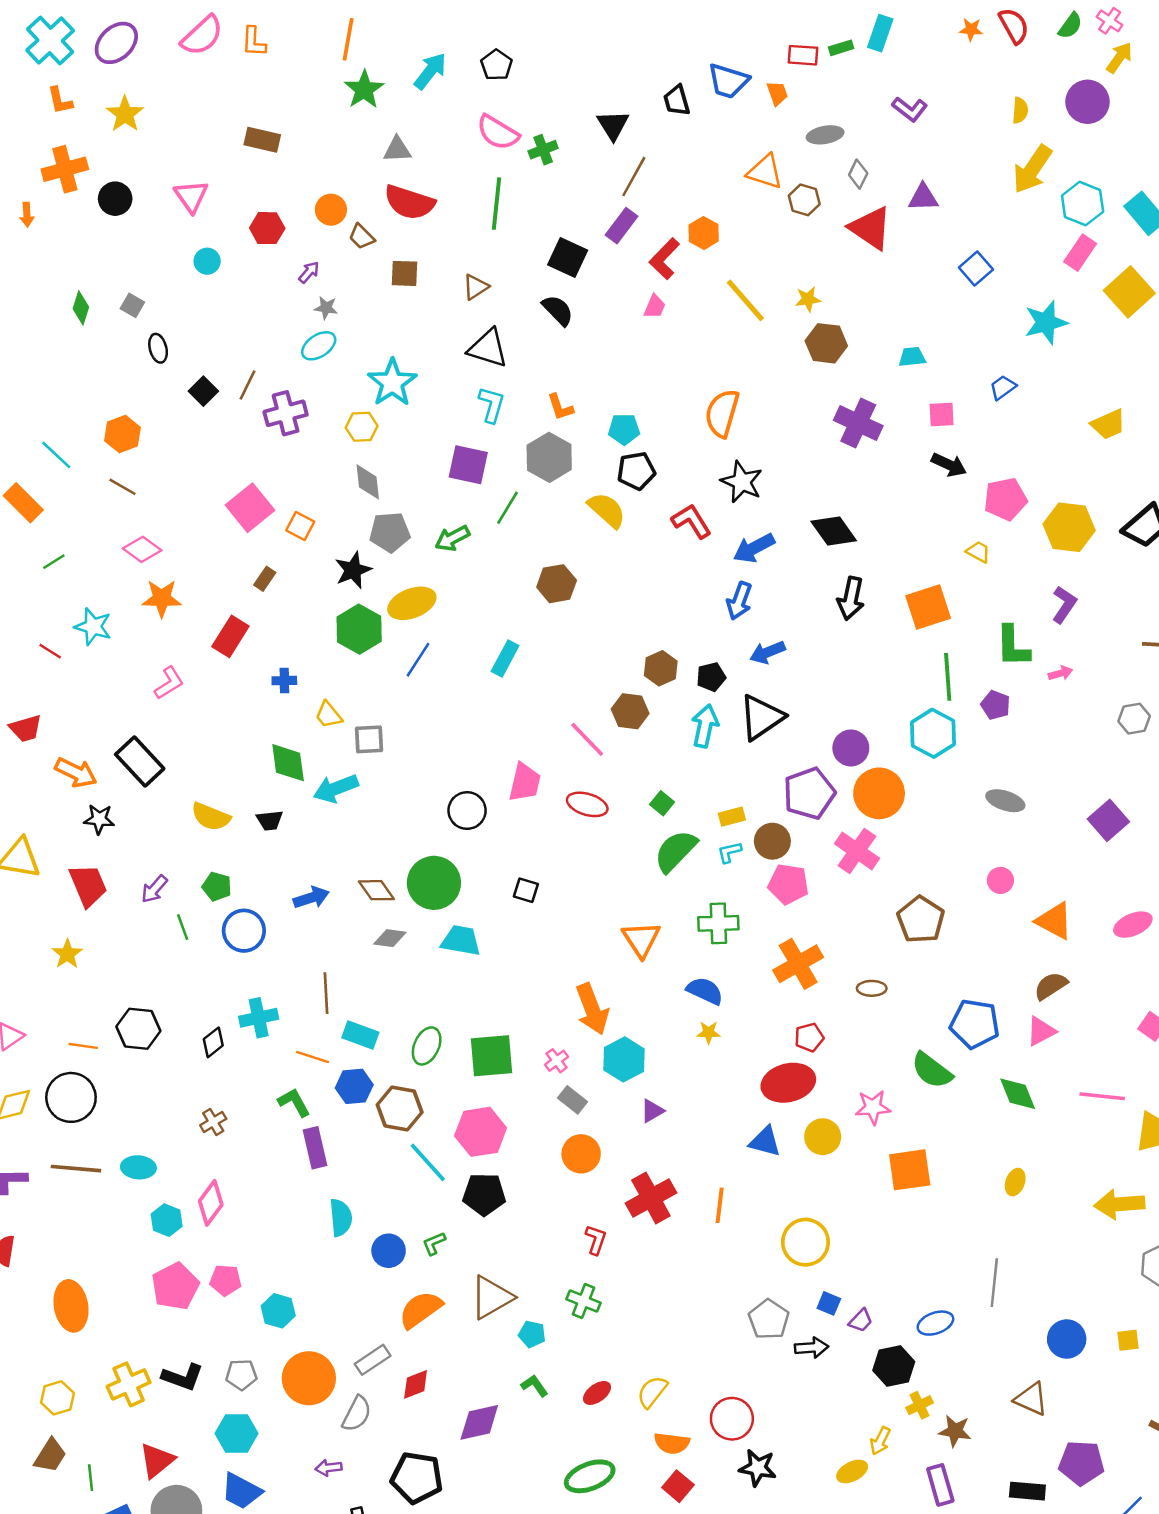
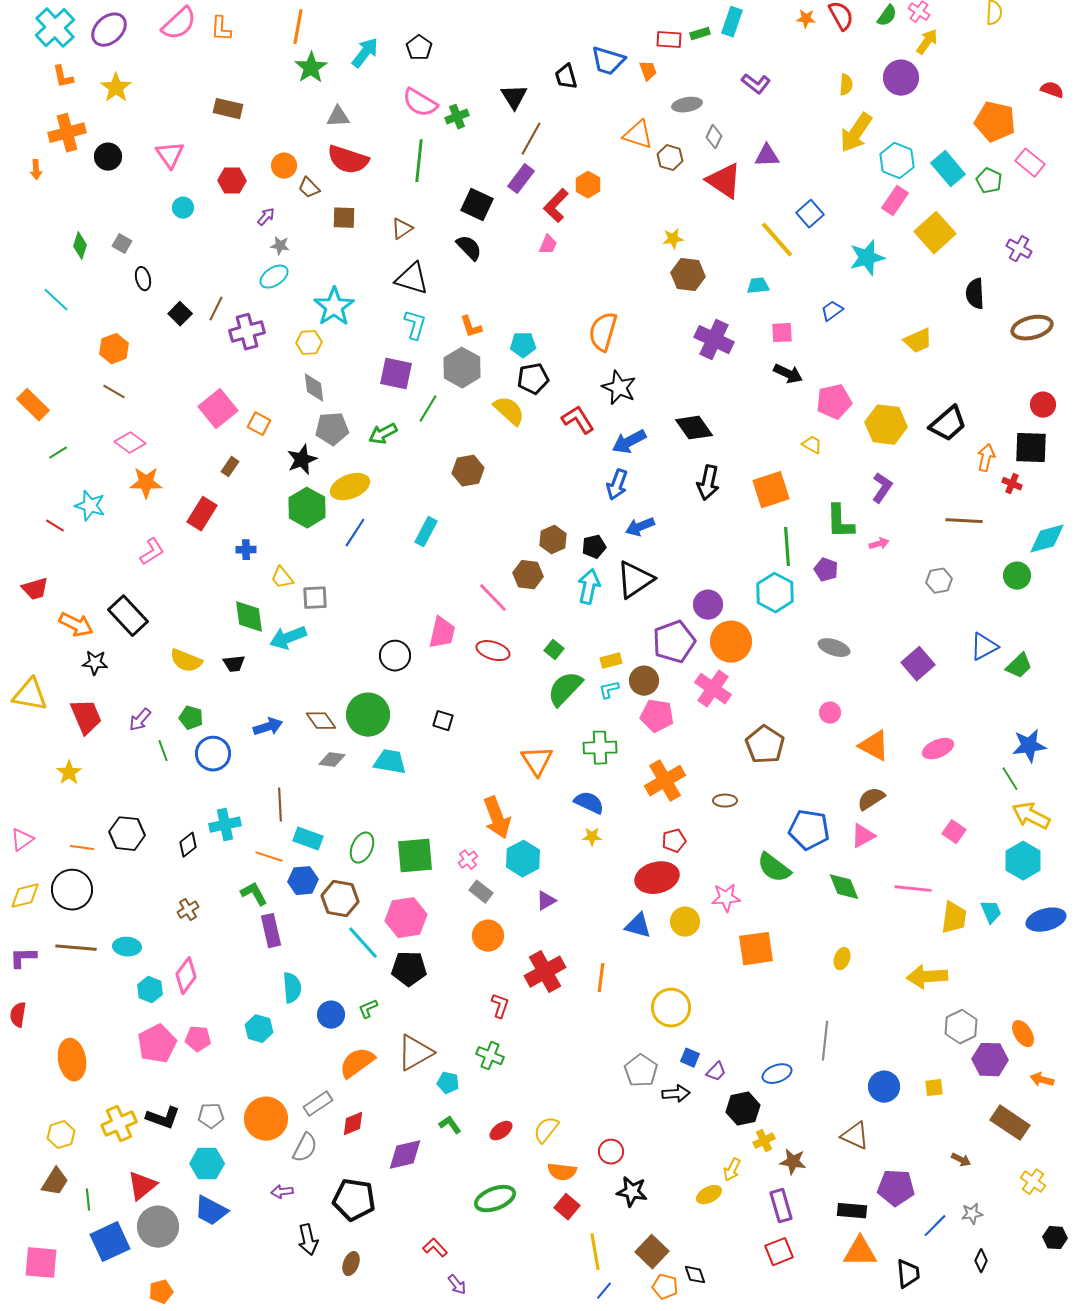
yellow line: (745, 300) -> (777, 240), moved
cyan line: (56, 455) -> (56, 300), moved
cyan hexagon: (278, 1311) -> (259, 1029), moved
red circle: (732, 1419) -> (611, 1152), size x0.7

